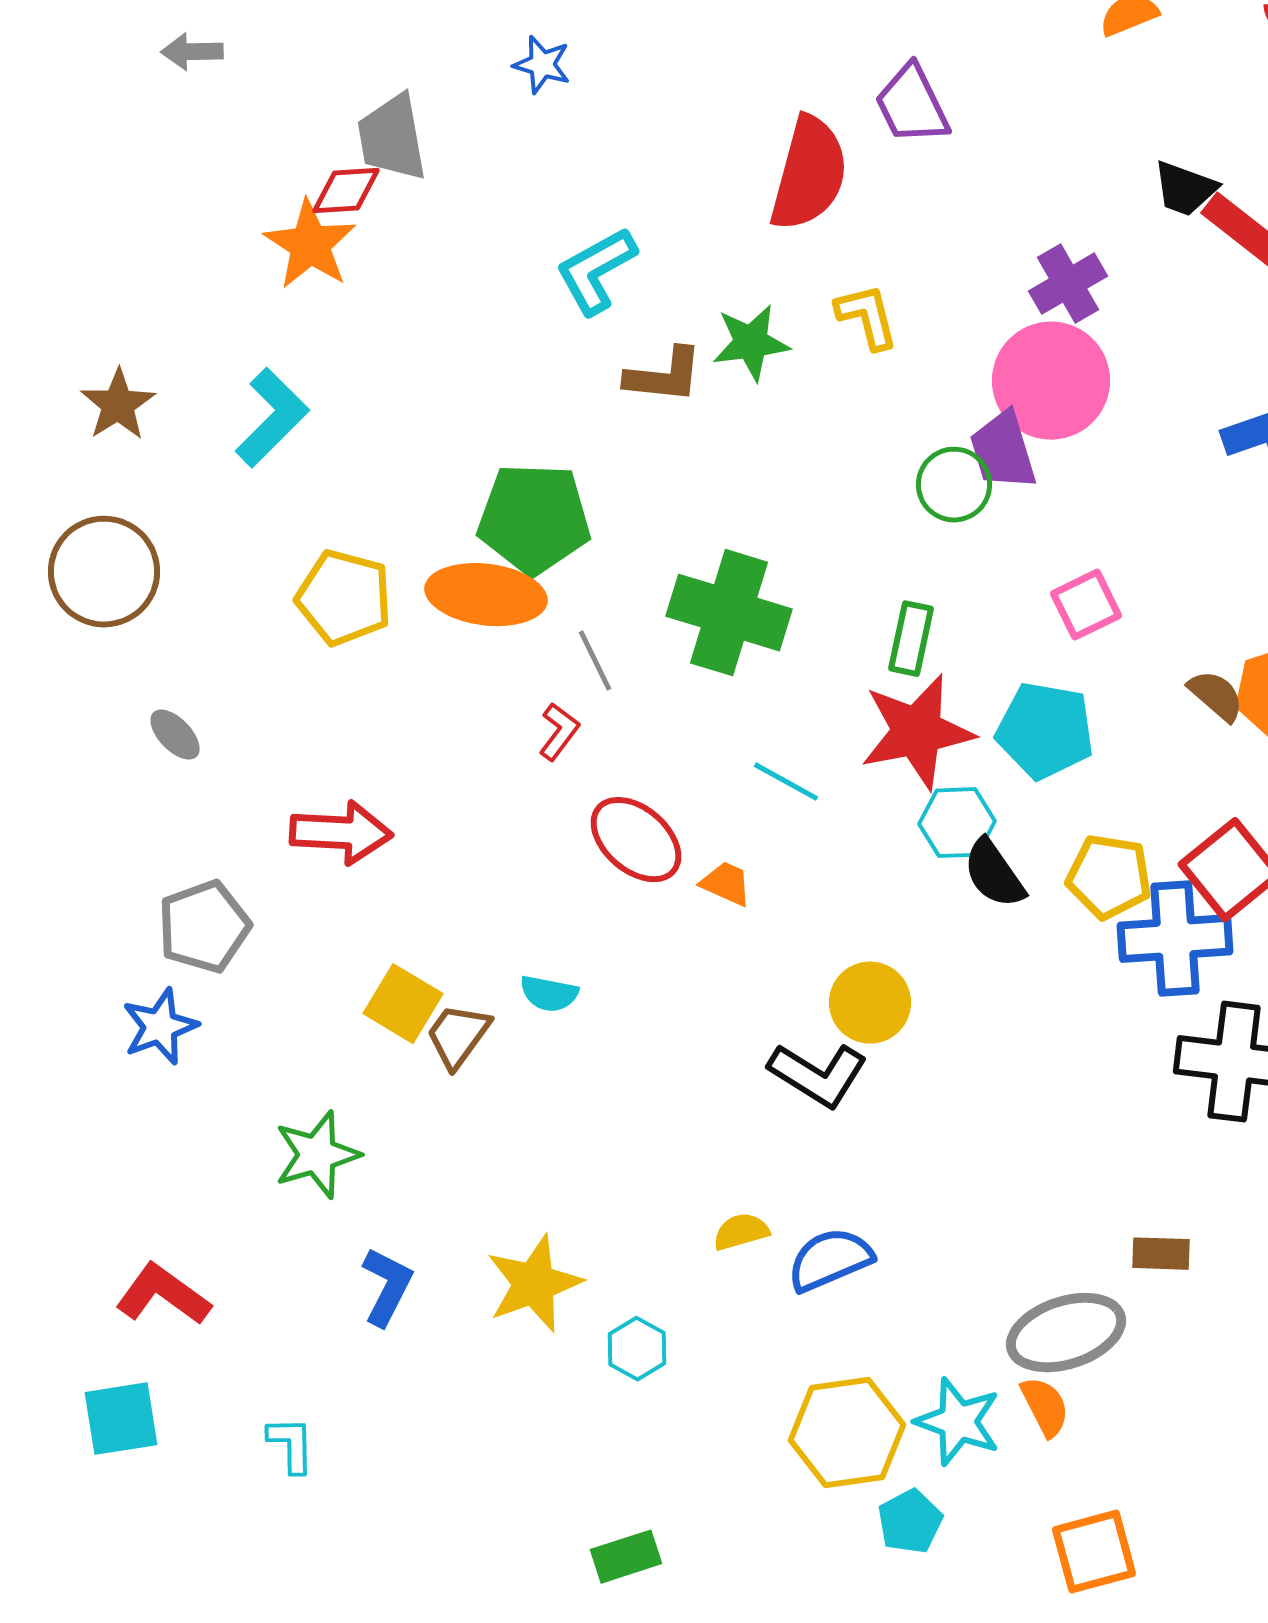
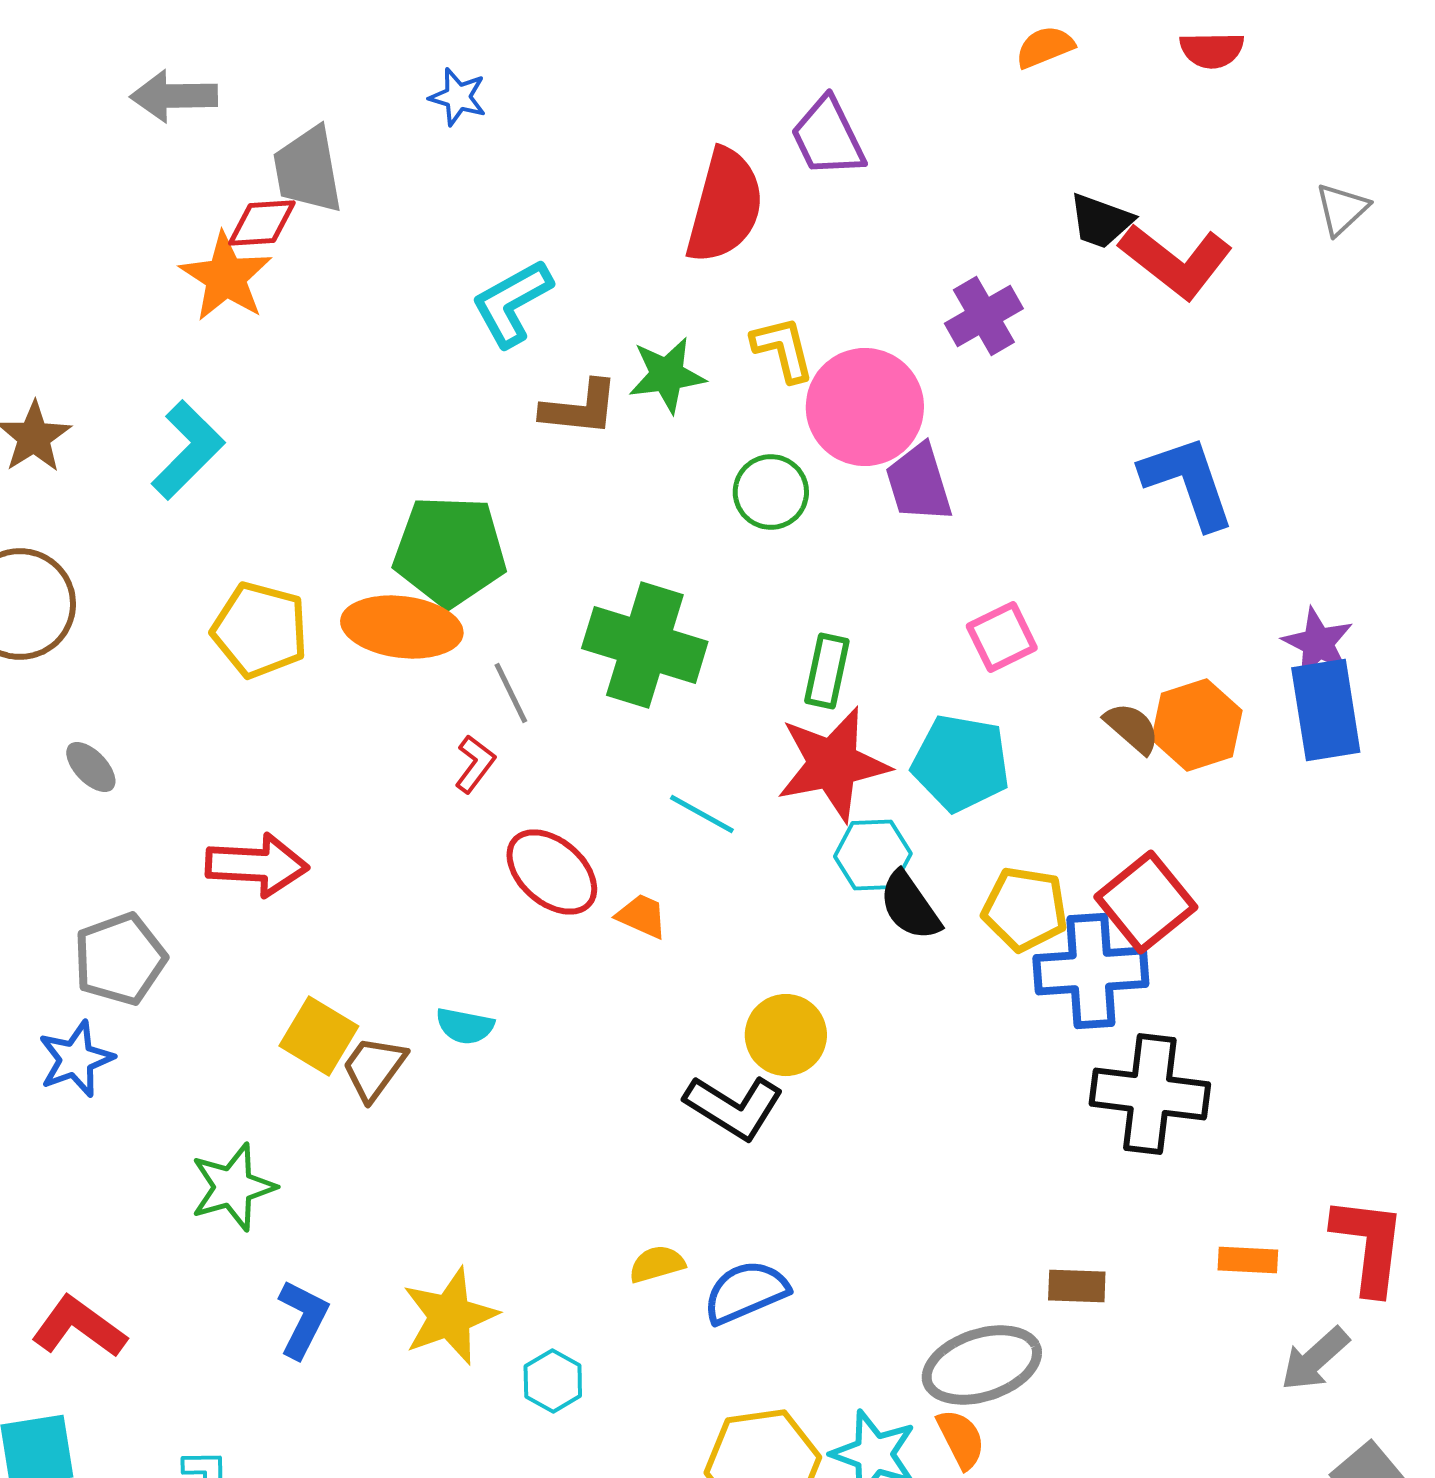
gray arrow: (192, 52) -> (174, 96), moved, size x1.4
pink circle: (1051, 381) -> (865, 407), moved
green circle: (954, 485) -> (771, 492), moved

